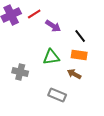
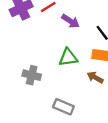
gray rectangle: (57, 95) -> (63, 107), moved

